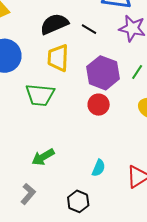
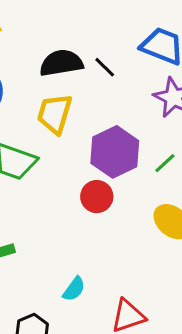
black line: (89, 29) -> (105, 67), moved

